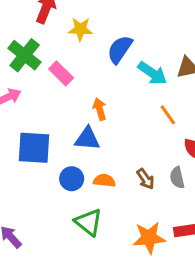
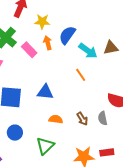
orange arrow: (100, 109) -> (48, 43), moved
orange line: (168, 115) -> (81, 75), moved
blue circle: (72, 179) -> (15, 133), moved
green triangle: (89, 222) -> (45, 146), turned 36

